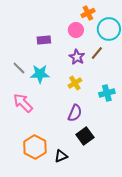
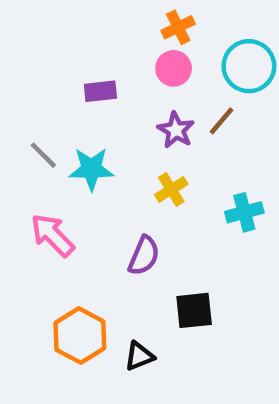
orange cross: (88, 13) -> (178, 27), moved
purple semicircle: (75, 113) -> (144, 256), moved
black square: (85, 136) -> (194, 310), turned 30

